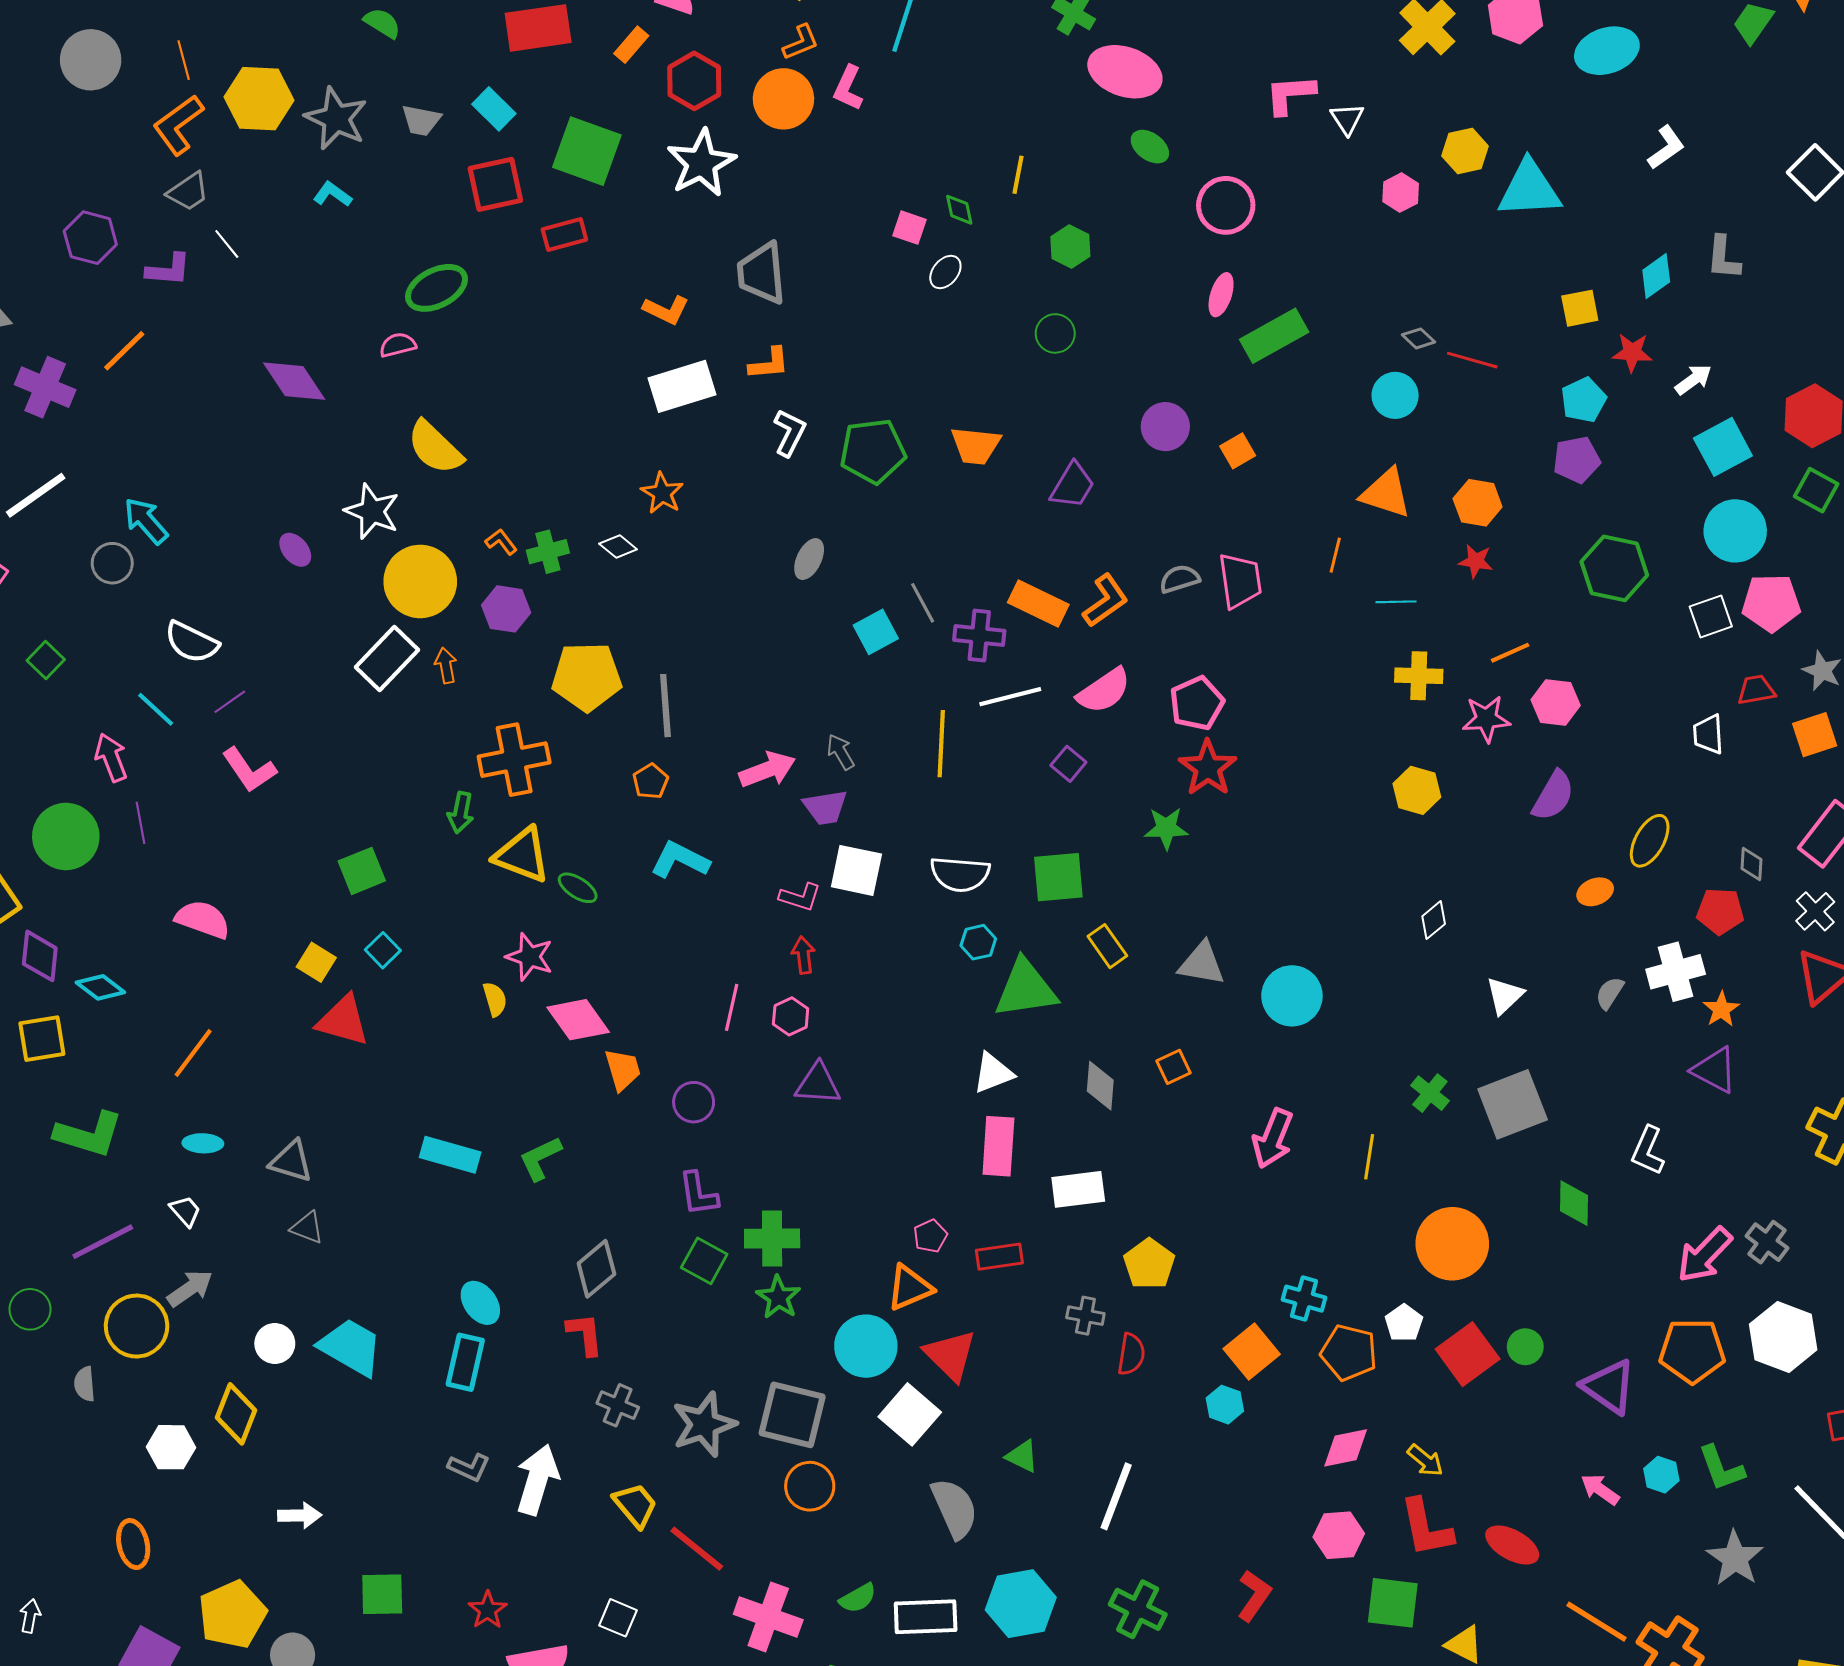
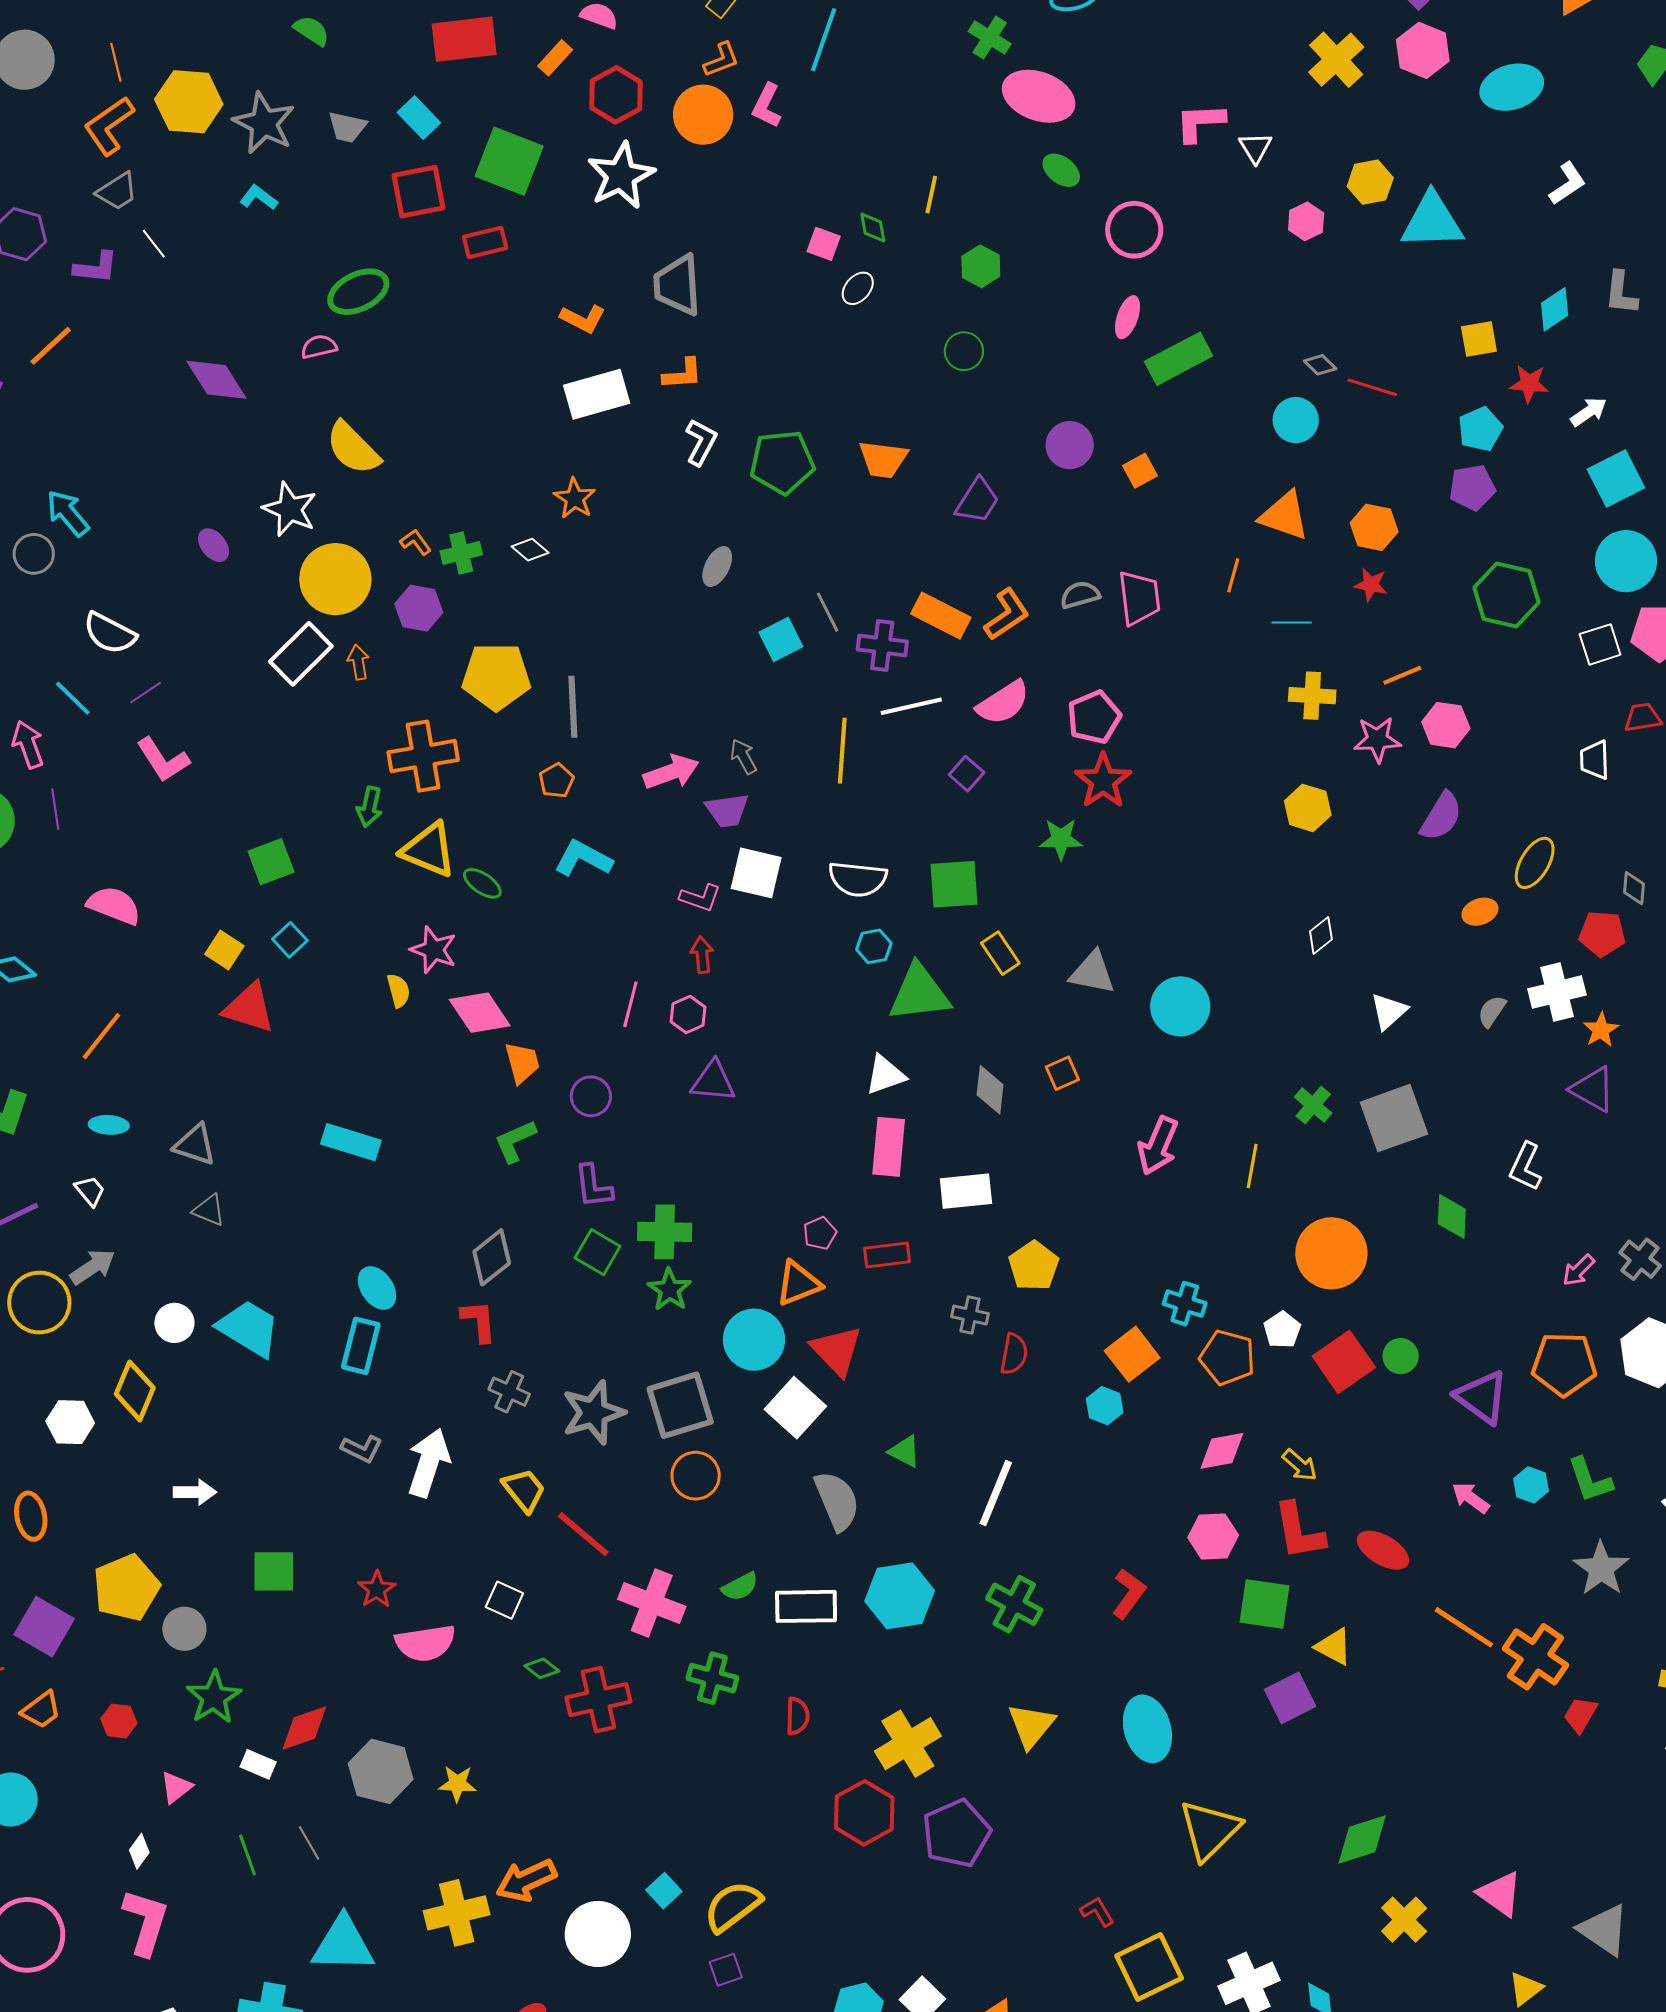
green L-shape: (540, 1158) -> (515, 1141), moved
pink arrow: (1705, 1255) -> (1579, 1270), size x0.6
gray square: (792, 1415) -> (680, 1405), turned -32

